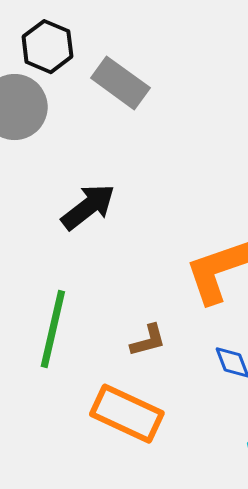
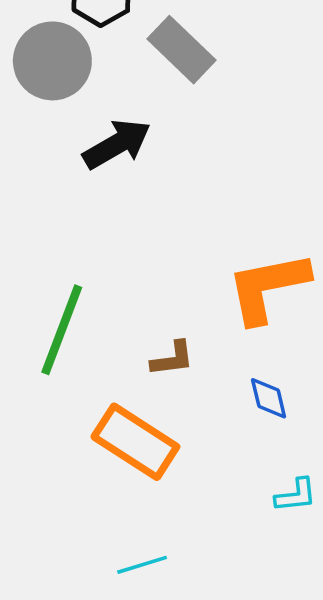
black arrow: (88, 207) -> (117, 144), moved

